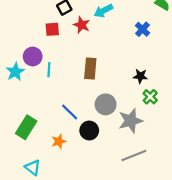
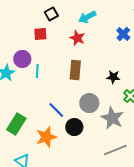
red star: (82, 25) -> (77, 38), moved
black star: (140, 76) -> (113, 77), moved
gray star: (131, 121) -> (112, 118), turned -30
orange star: (59, 141) -> (46, 137), size x1.5

